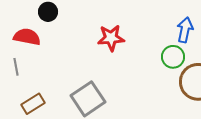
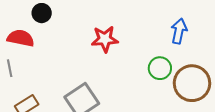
green circle: (173, 57) -> (160, 68), moved

